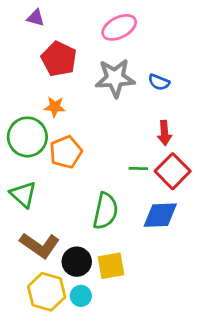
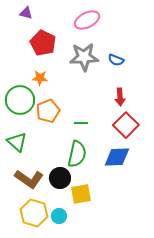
green line: (138, 168) -> (81, 123), moved
black circle: (77, 262) -> (60, 178), moved

